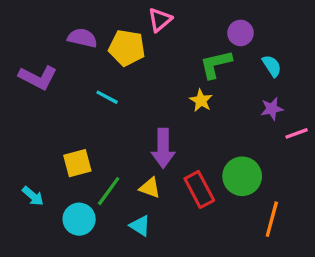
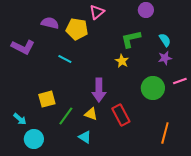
purple circle: (241, 33) -> (146, 10), moved
purple star: (272, 109) -> (165, 58), moved
green circle: (242, 176) -> (153, 88), moved
cyan circle: (79, 219) -> (34, 139), moved

